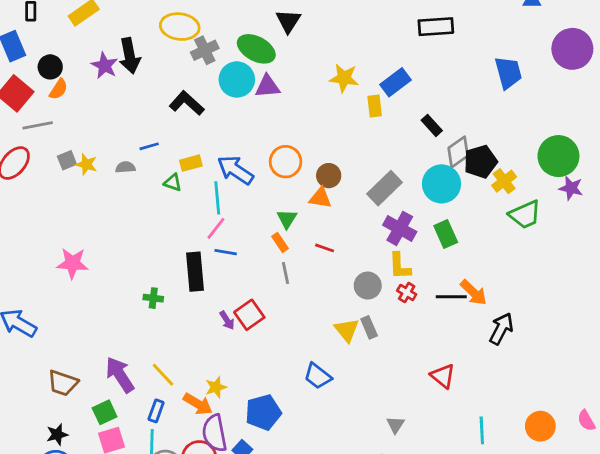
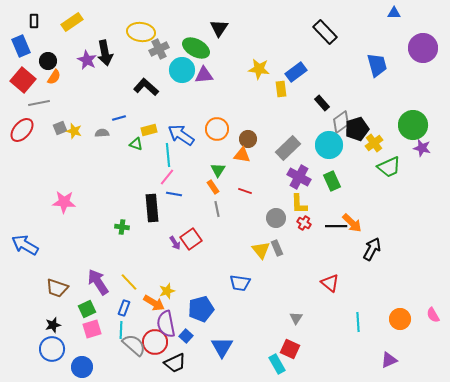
black rectangle: (436, 27) -> (325, 32), turned 50
blue trapezoid: (318, 376) -> (240, 283), turned -30

